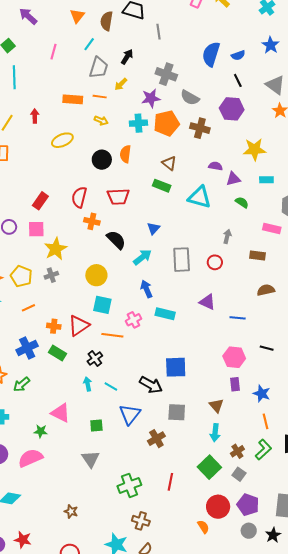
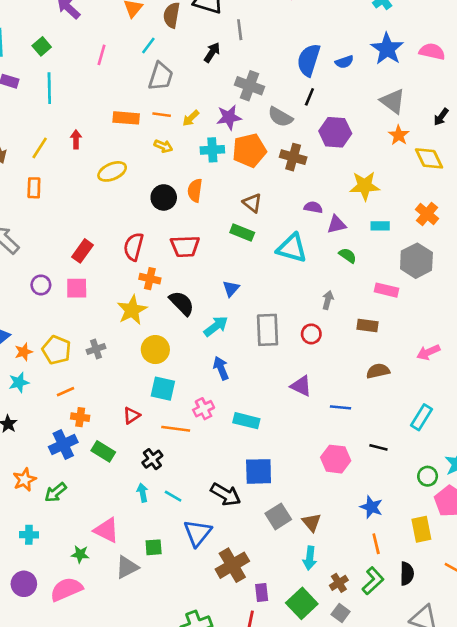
blue star: (271, 45) -> (387, 49), size x1.4
black arrow: (127, 57) -> (212, 52), moved
black line: (238, 80) -> (309, 97), moved, turned 48
yellow arrow: (121, 84) -> (191, 118), moved
yellow star: (56, 249) -> (132, 310), moved
cyan rectangle: (165, 314) -> (246, 421), moved
orange cross: (54, 326) -> (80, 417), moved
red triangle: (79, 326) -> (131, 415), size x0.6
purple rectangle: (235, 384) -> (262, 593), moved
gray square: (177, 412) -> (278, 516), moved, turned -36
brown cross: (156, 439) -> (232, 565), size x1.4
gray triangle: (91, 459) -> (127, 567), moved, turned 36

